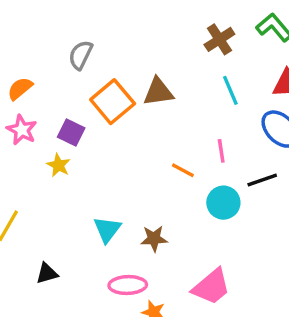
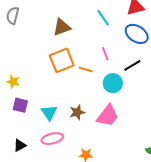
orange square: (113, 102) -> (62, 60), moved, turned 30
purple square: (71, 132) -> (20, 105), moved
pink ellipse: (128, 285) -> (52, 139), moved
pink trapezoid: (211, 287) -> (108, 116), moved

